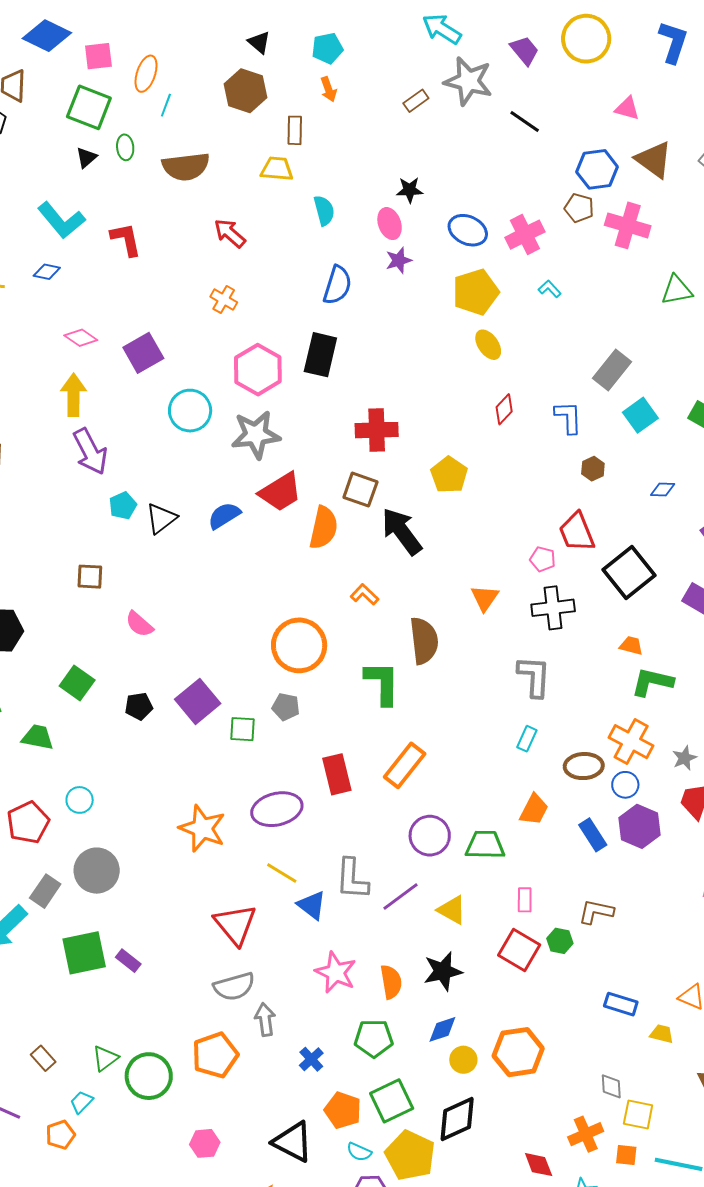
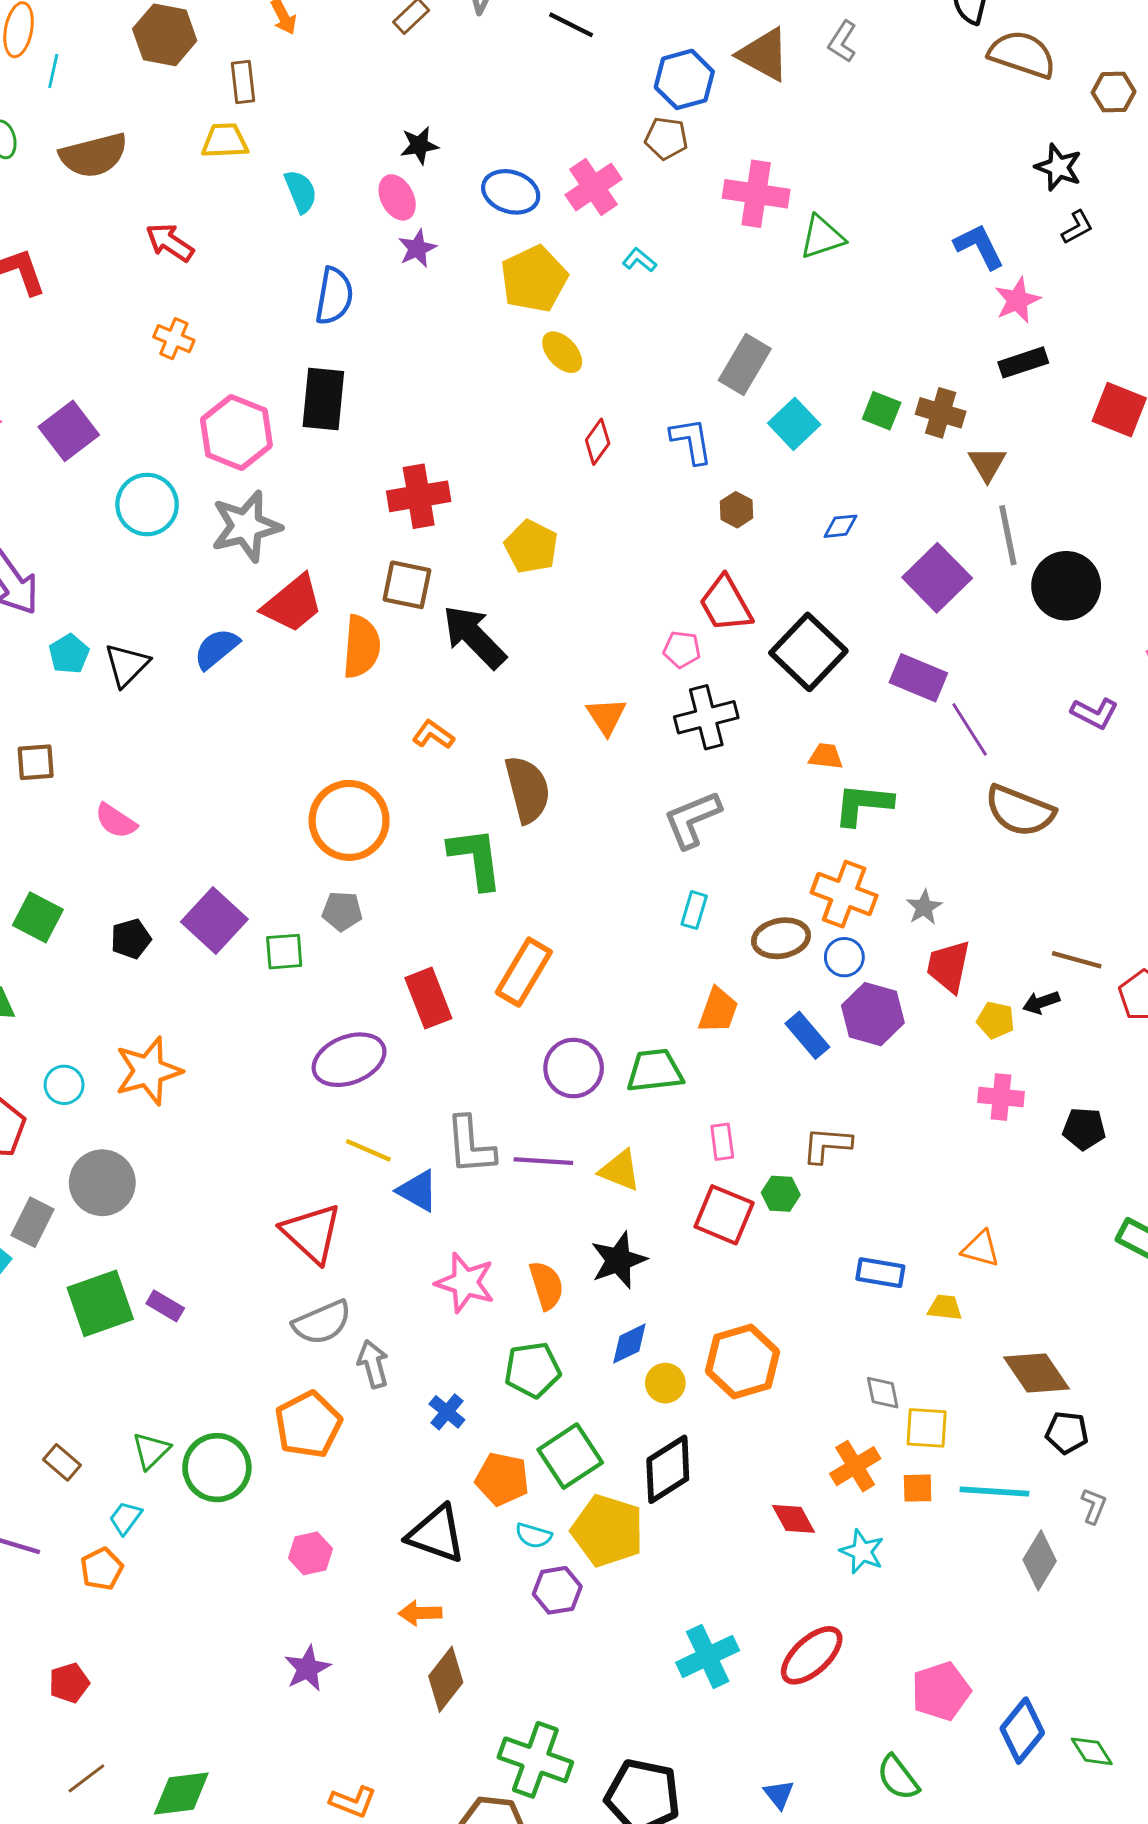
pink cross: (628, 225) -> (756, 194), moved
gray L-shape: (534, 676) -> (692, 819), turned -108
orange star: (202, 828) -> (148, 1071), moved, turned -30
purple line: (401, 897) -> (543, 1161), turned 48

